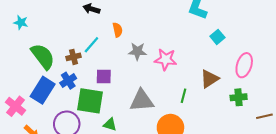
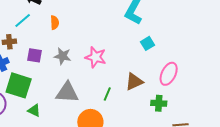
cyan line: (91, 45) -> (23, 21), moved
gray star: (137, 51) -> (63, 56), moved
purple square: (104, 76) -> (35, 55), moved

